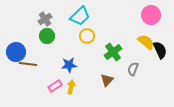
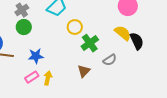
yellow circle: (87, 36) -> (75, 27), moved
blue star: (69, 65) -> (36, 56), moved
gray semicircle: (133, 69) -> (110, 60), turned -144

